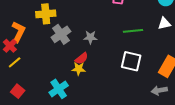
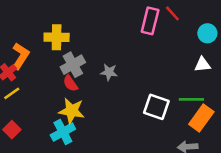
green line: (133, 31) -> (191, 99), moved
red semicircle: (82, 58) -> (70, 83), moved, turned 88
yellow star: (79, 69) -> (72, 111), moved, size x1.5

